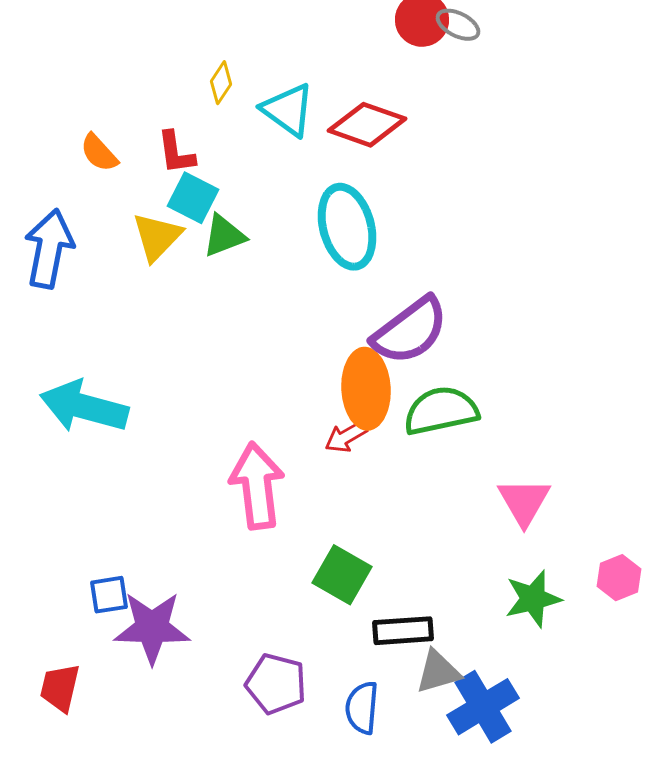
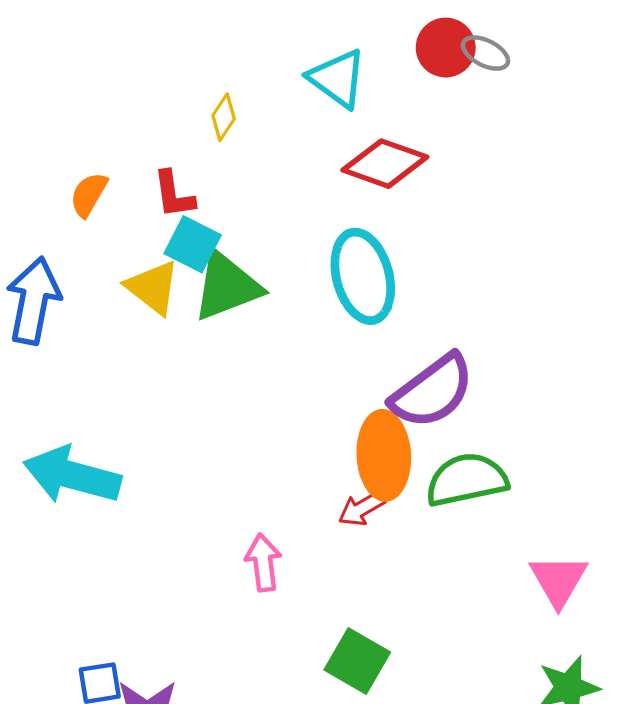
cyan triangle: (288, 110) -> (337, 78), moved
orange semicircle: (99, 153) -> (89, 195), turned 72
green triangle: (224, 236) -> (227, 286), size x1.5
yellow triangle: (157, 237) -> (153, 287), turned -36
pink arrow: (257, 486) -> (263, 563), size x0.6

